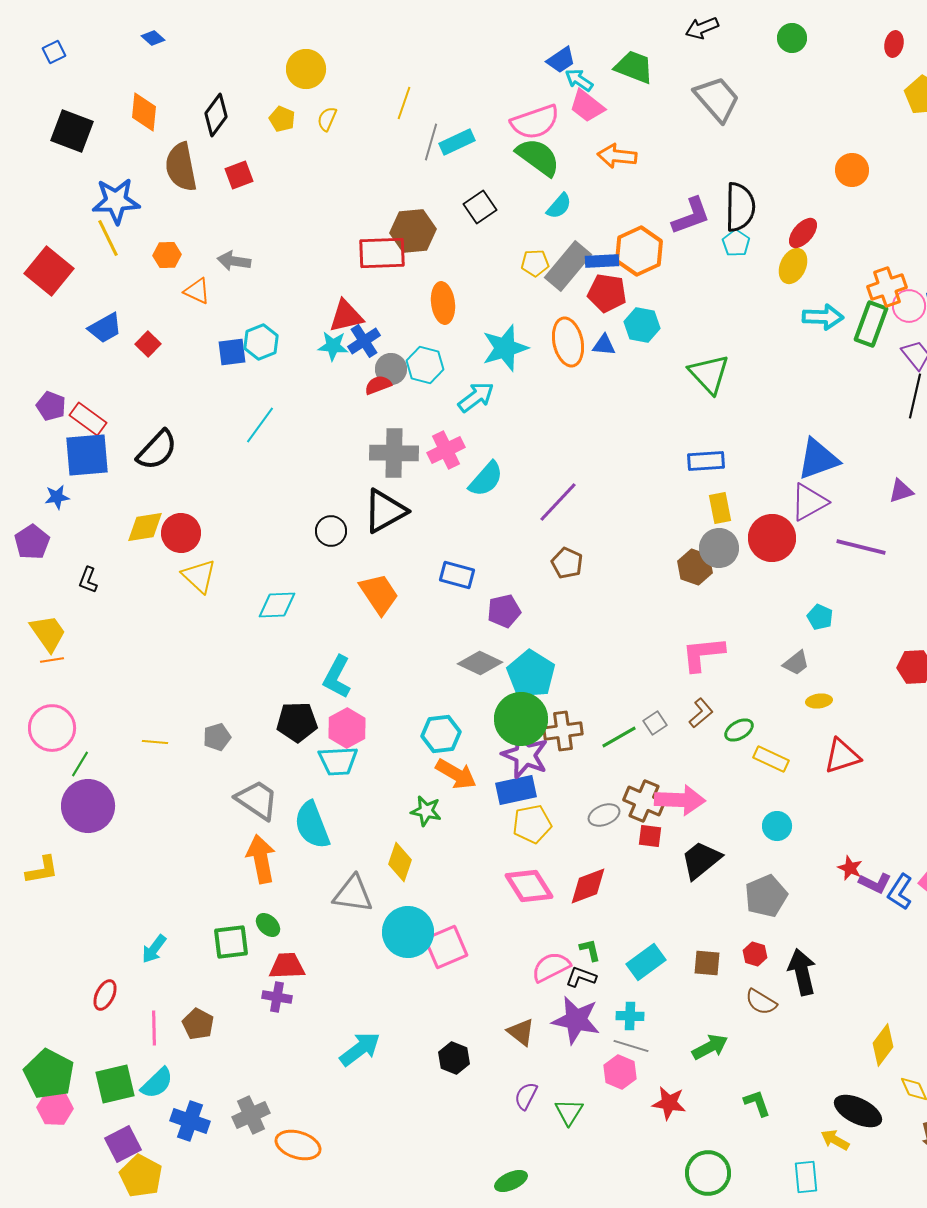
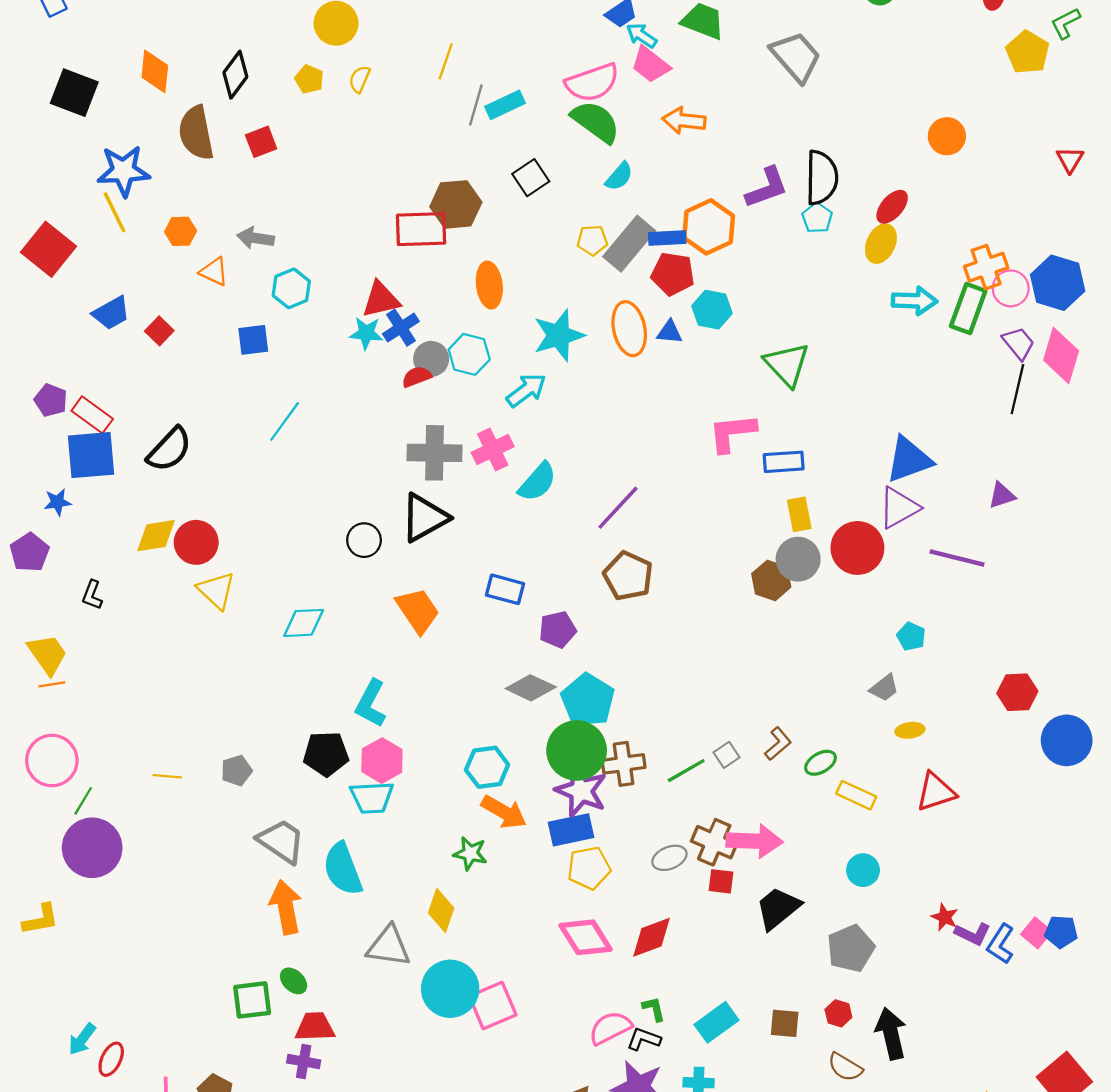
cyan hexagon: (261, 342) -> (291, 288), moved
brown pentagon: (567, 563) -> (628, 576), size x1.4
pink L-shape: (703, 654) -> (732, 433), moved
cyan arrow: (154, 949) -> (82, 1039), moved

